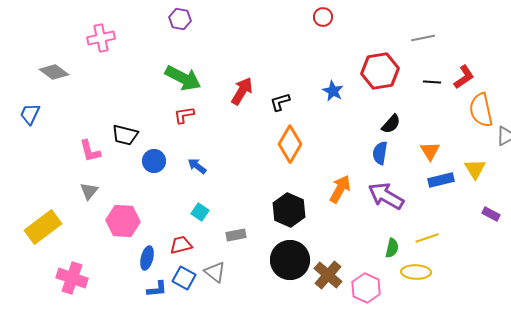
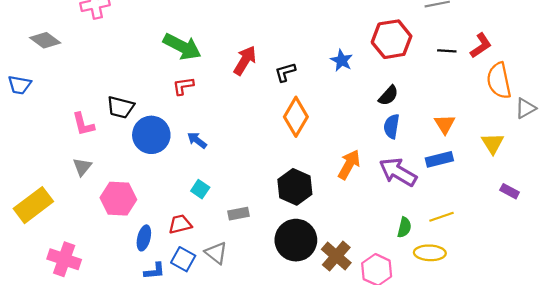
blue trapezoid: (30, 114) -> (20, 85), turned -105
black semicircle: (391, 124) -> (388, 96), moved
blue circle: (154, 161) -> (151, 135), size x1.5
blue rectangle: (441, 180) -> (439, 159), moved

